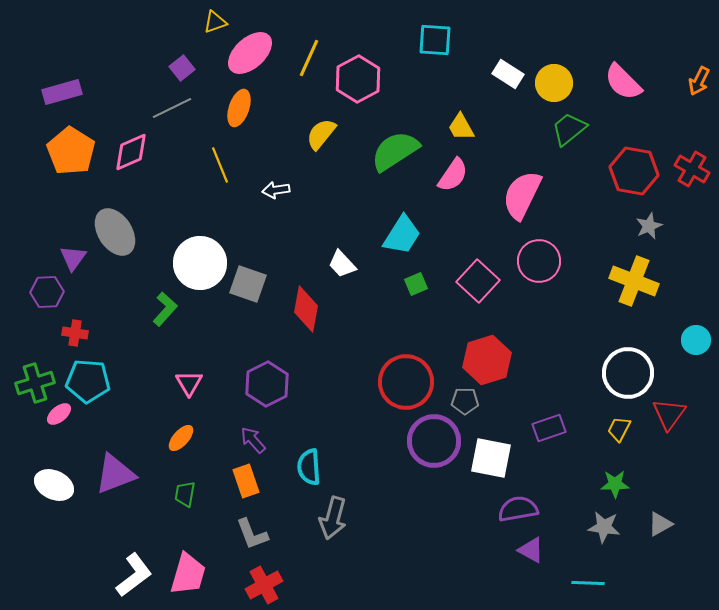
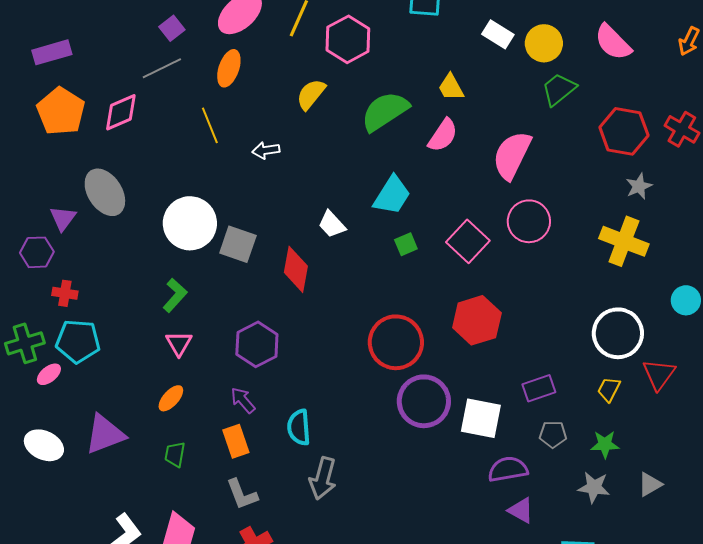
green L-shape: (165, 309) -> (175, 295), moved
gray pentagon: (465, 401) -> (553, 434), moved

